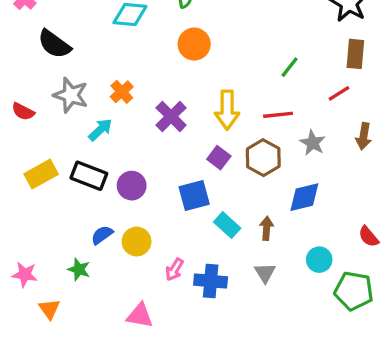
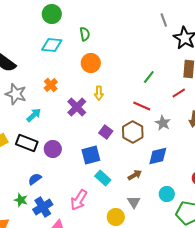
orange cross: (122, 92) -> (51, 85), moved
yellow arrow: (227, 110) -> (99, 93), moved, size x0.6
red line: (278, 115) -> (142, 106), turned 30
cyan rectangle: (227, 225) -> (103, 178), moved
brown arrow: (267, 228) -> (135, 175), turned 56
yellow circle: (137, 242) -> (116, 217), moved
pink arrow: (174, 269) -> (79, 200), size x1.5
blue cross: (211, 281) -> (43, 207), moved, turned -36

